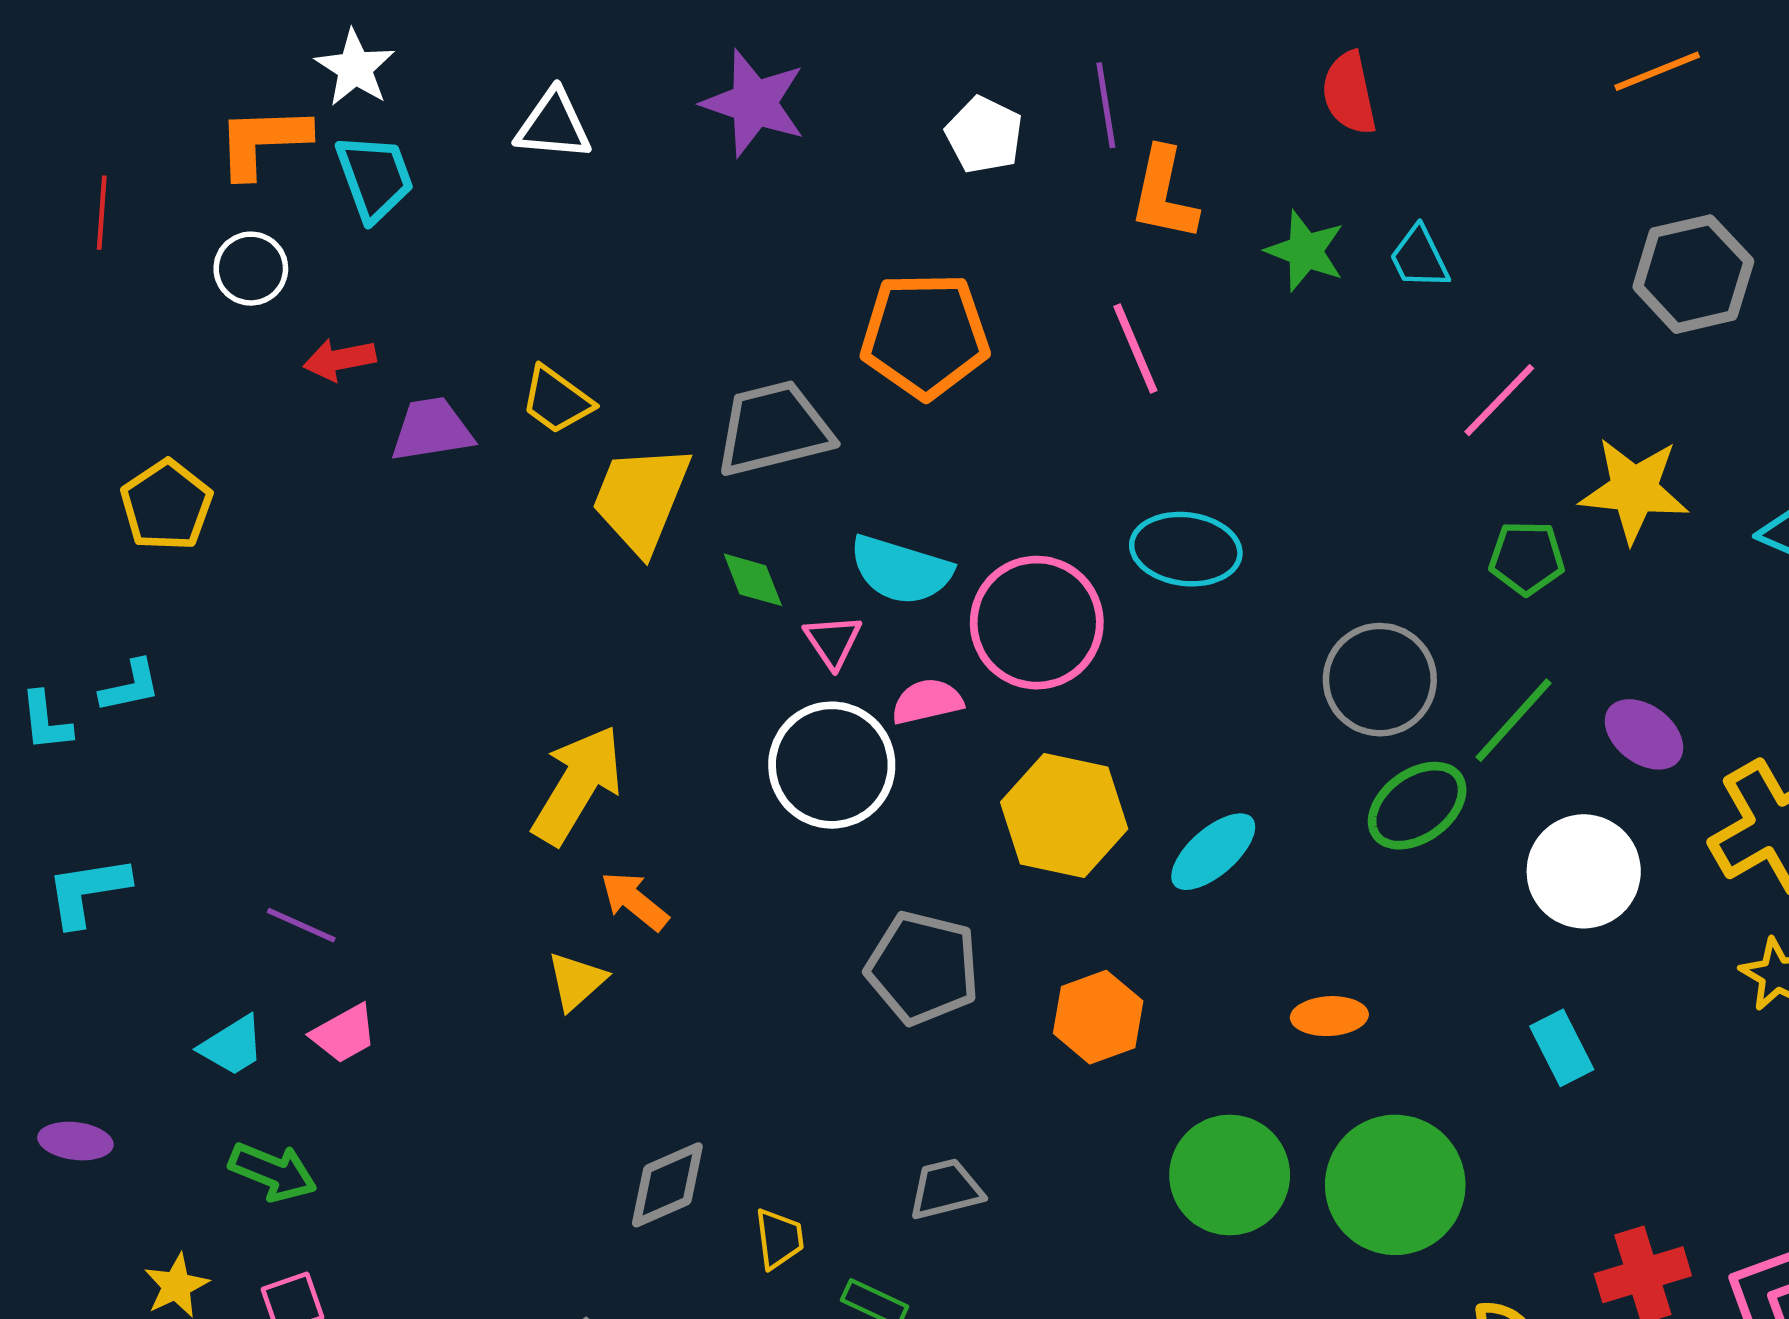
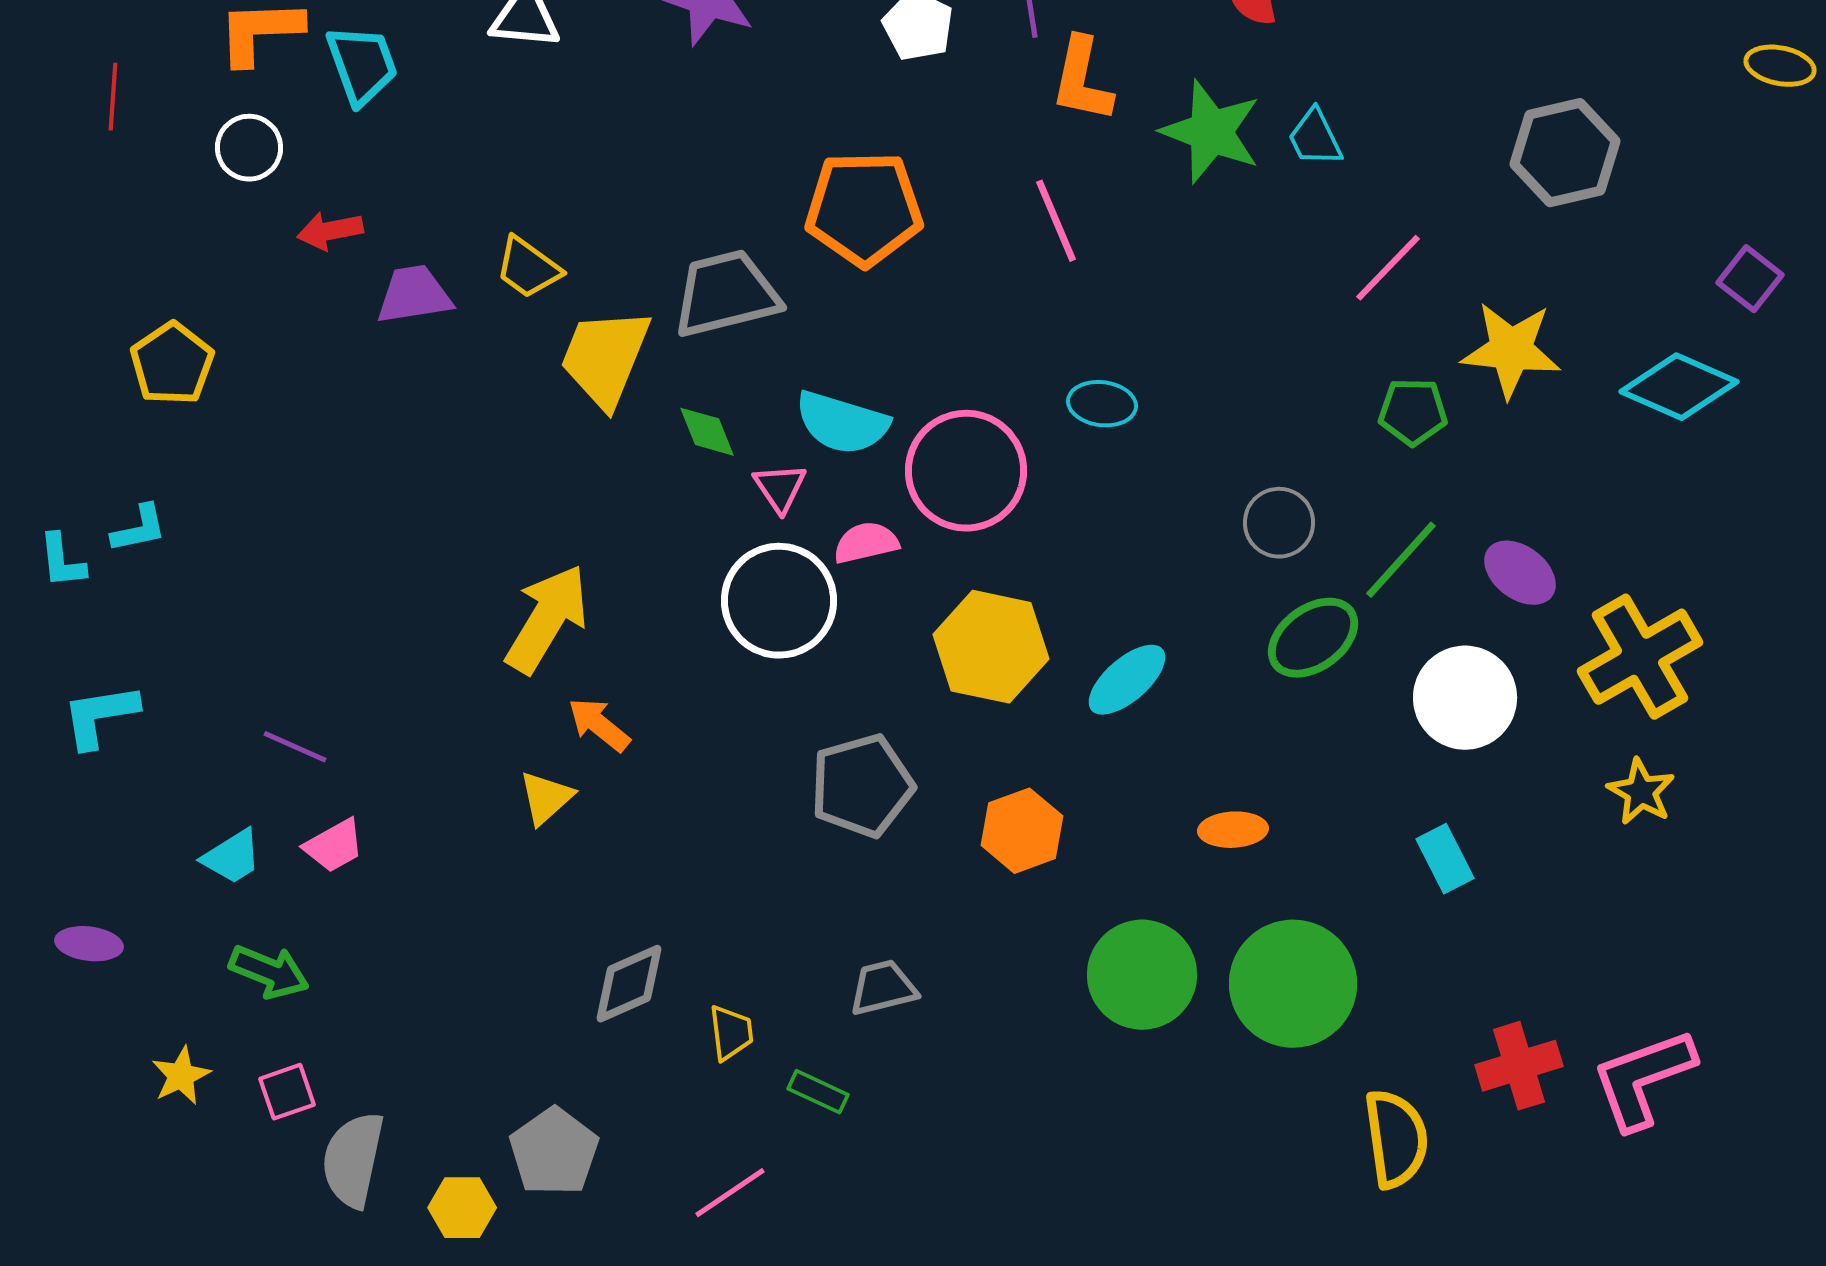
green star: (1305, 251) -> (1211, 132), size x1.4
cyan ellipse: (1186, 549) -> (1102, 404), size x0.7
gray circle: (1380, 680) -> (1279, 523), size x0.7
gray pentagon: (923, 968) -> (862, 786), turned -30

